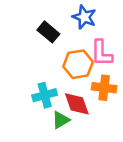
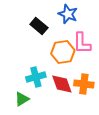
orange cross: (104, 88) -> (84, 84), moved
green triangle: (61, 120) -> (22, 99), moved

